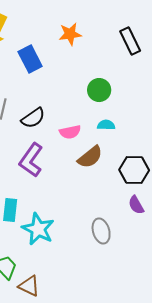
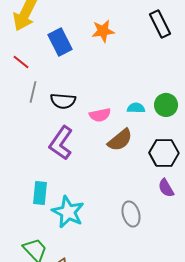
orange star: (70, 34) -> (103, 31), moved
green circle: (99, 90) -> (166, 105), moved
black semicircle: (33, 118) -> (63, 101), turned 40

